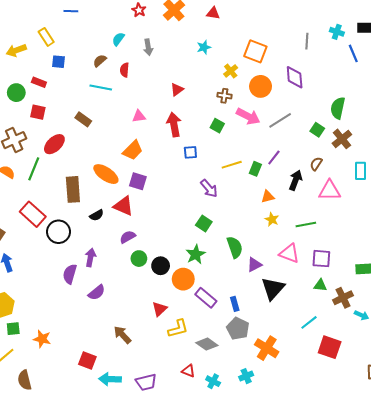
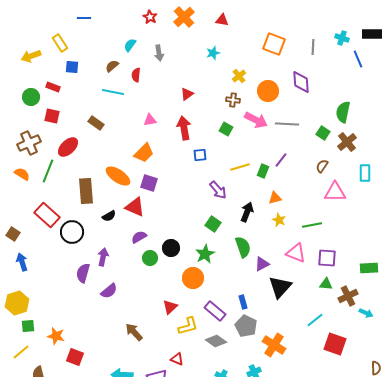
orange square: (255, 51) -> (274, 44), moved
gray line: (280, 120) -> (287, 124), turned 35
black arrow: (296, 180) -> (247, 212), moved
black circle: (161, 266) -> (171, 248), moved
purple rectangle: (206, 298) -> (215, 311), moved
red square: (87, 361) -> (75, 357), moved
red triangle: (188, 371) -> (177, 359), moved

